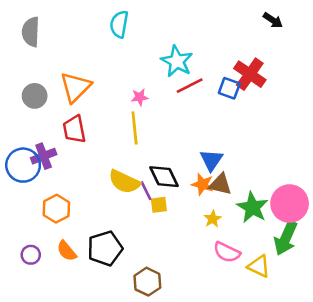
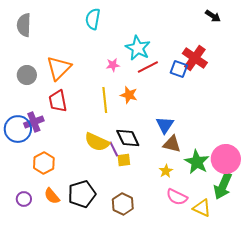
pink star: (140, 97) -> (113, 65), moved
orange star: (202, 184) -> (129, 95), moved
brown hexagon: (147, 282) -> (123, 204), moved

